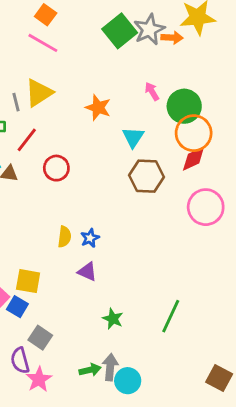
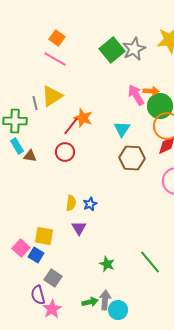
orange arrow: (172, 38) -> (151, 91), moved
pink arrow: (152, 91) -> (136, 95), size x1.5
orange star: (98, 108) -> (83, 118), moved
red line: (27, 140) -> (71, 126), moved
purple triangle: (87, 272) -> (79, 228), moved, turned 35
green line: (171, 316) -> (150, 262), turned -65

